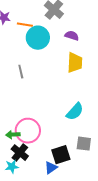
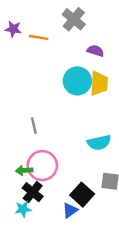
cyan circle: (38, 38) -> (77, 81), moved
gray line: (21, 72) -> (34, 126), moved
cyan semicircle: (75, 112) -> (99, 143), turned 36
black square: (61, 155) -> (82, 195), turned -30

